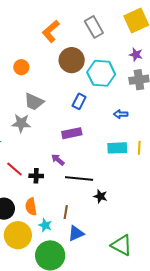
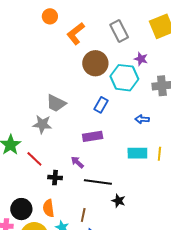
purple star: (136, 55) -> (141, 59), moved
orange circle: (21, 67) -> (50, 16), moved
red line: (14, 169) -> (34, 159), moved

